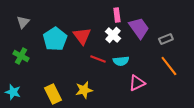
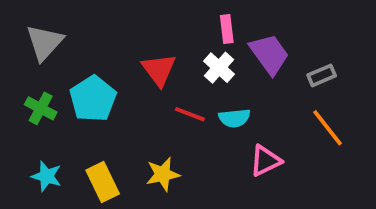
gray triangle: (23, 22) -> (45, 42), size x1.5
cyan pentagon: (55, 39) -> (93, 99), moved
cyan star: (13, 92) -> (47, 176), moved

